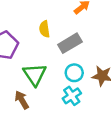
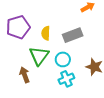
yellow semicircle: (44, 29) -> (46, 33), moved
cyan circle: (74, 73) -> (63, 59), moved

